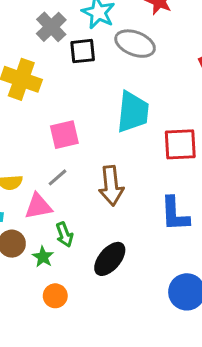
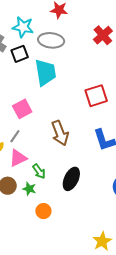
cyan trapezoid: (133, 112) -> (45, 72), moved
gray line: (57, 177) -> (15, 136), moved

